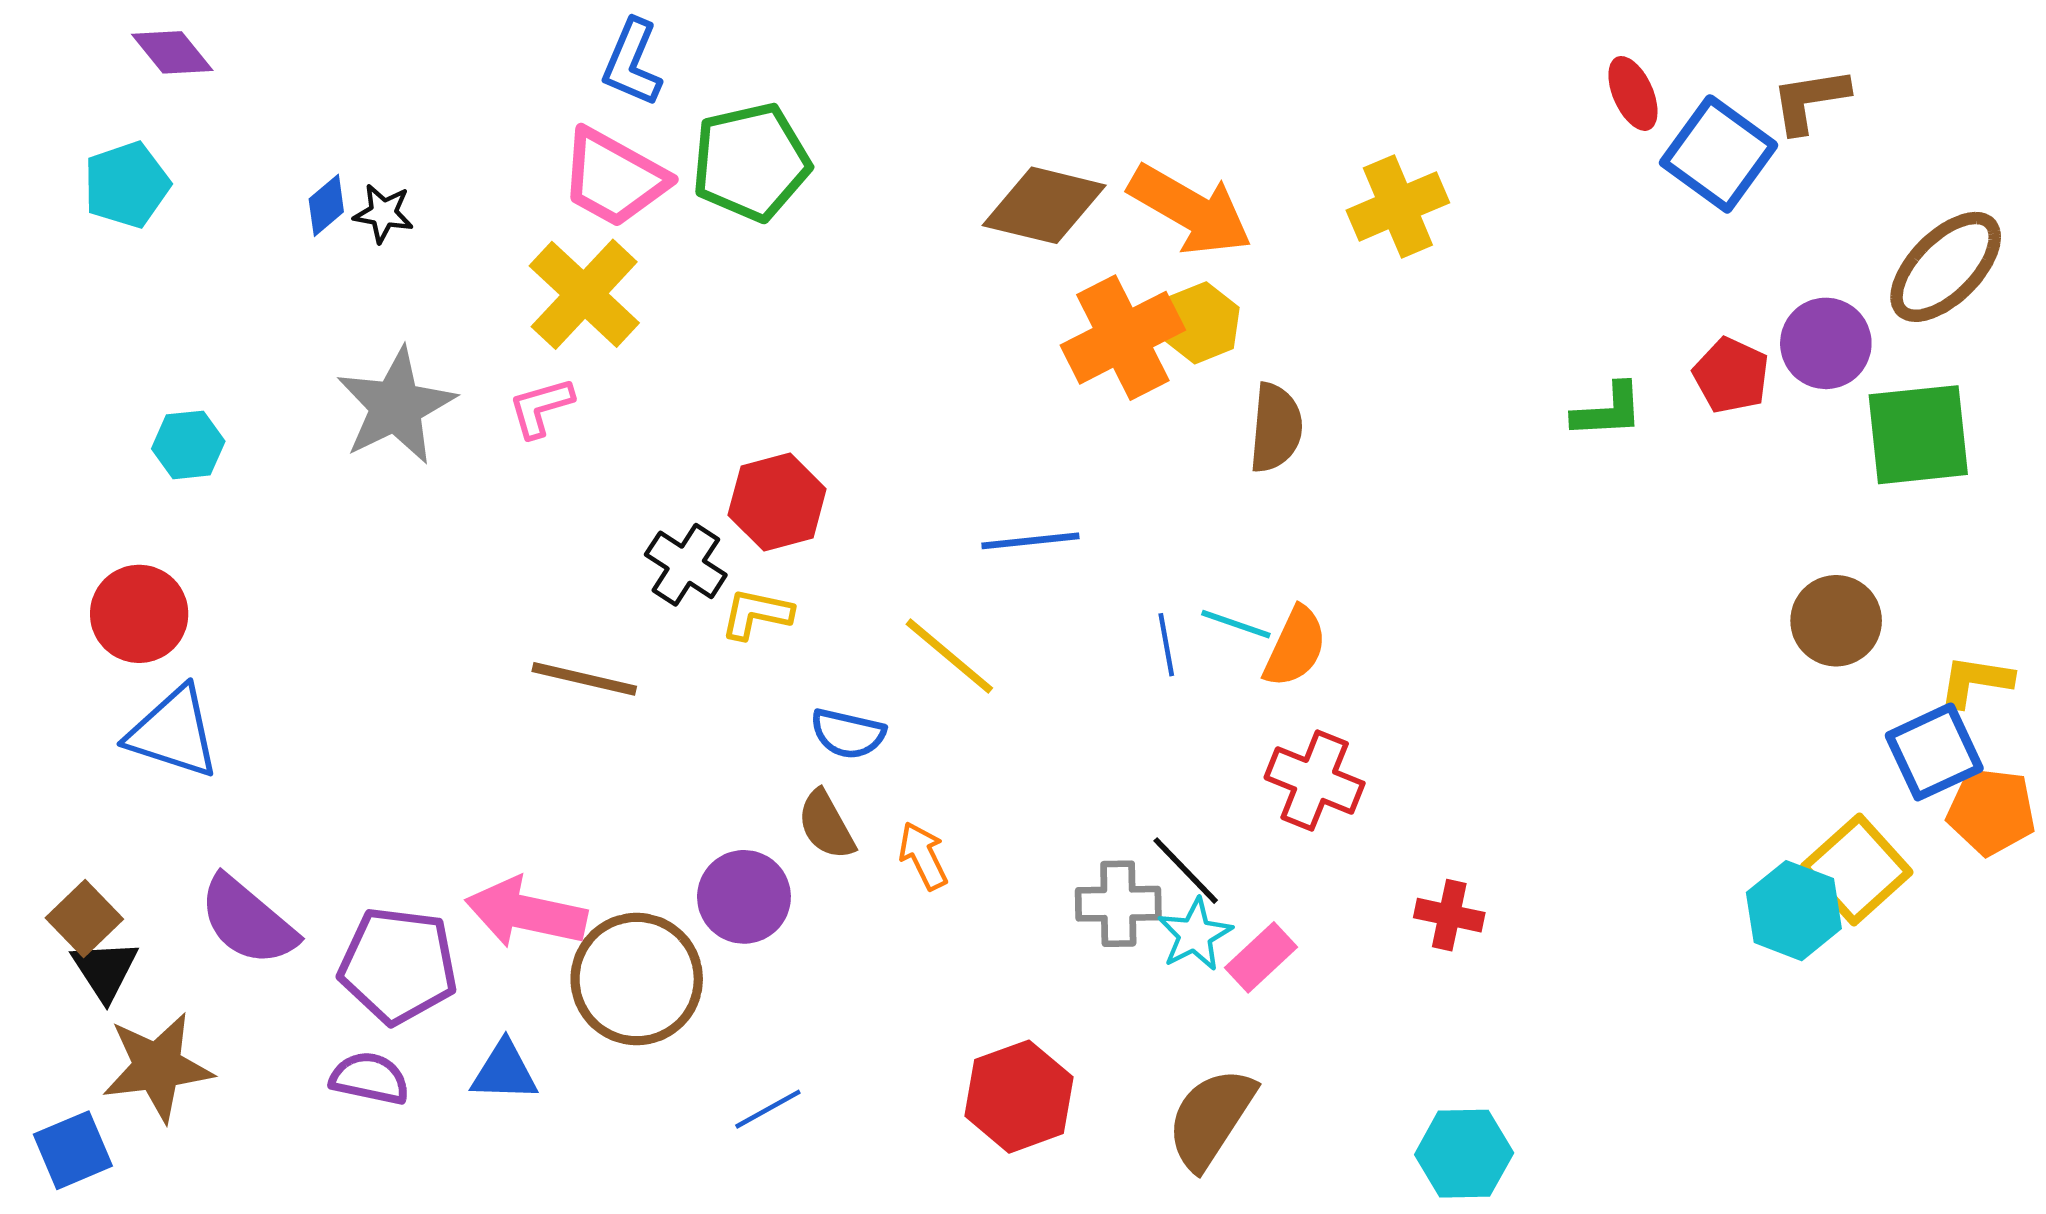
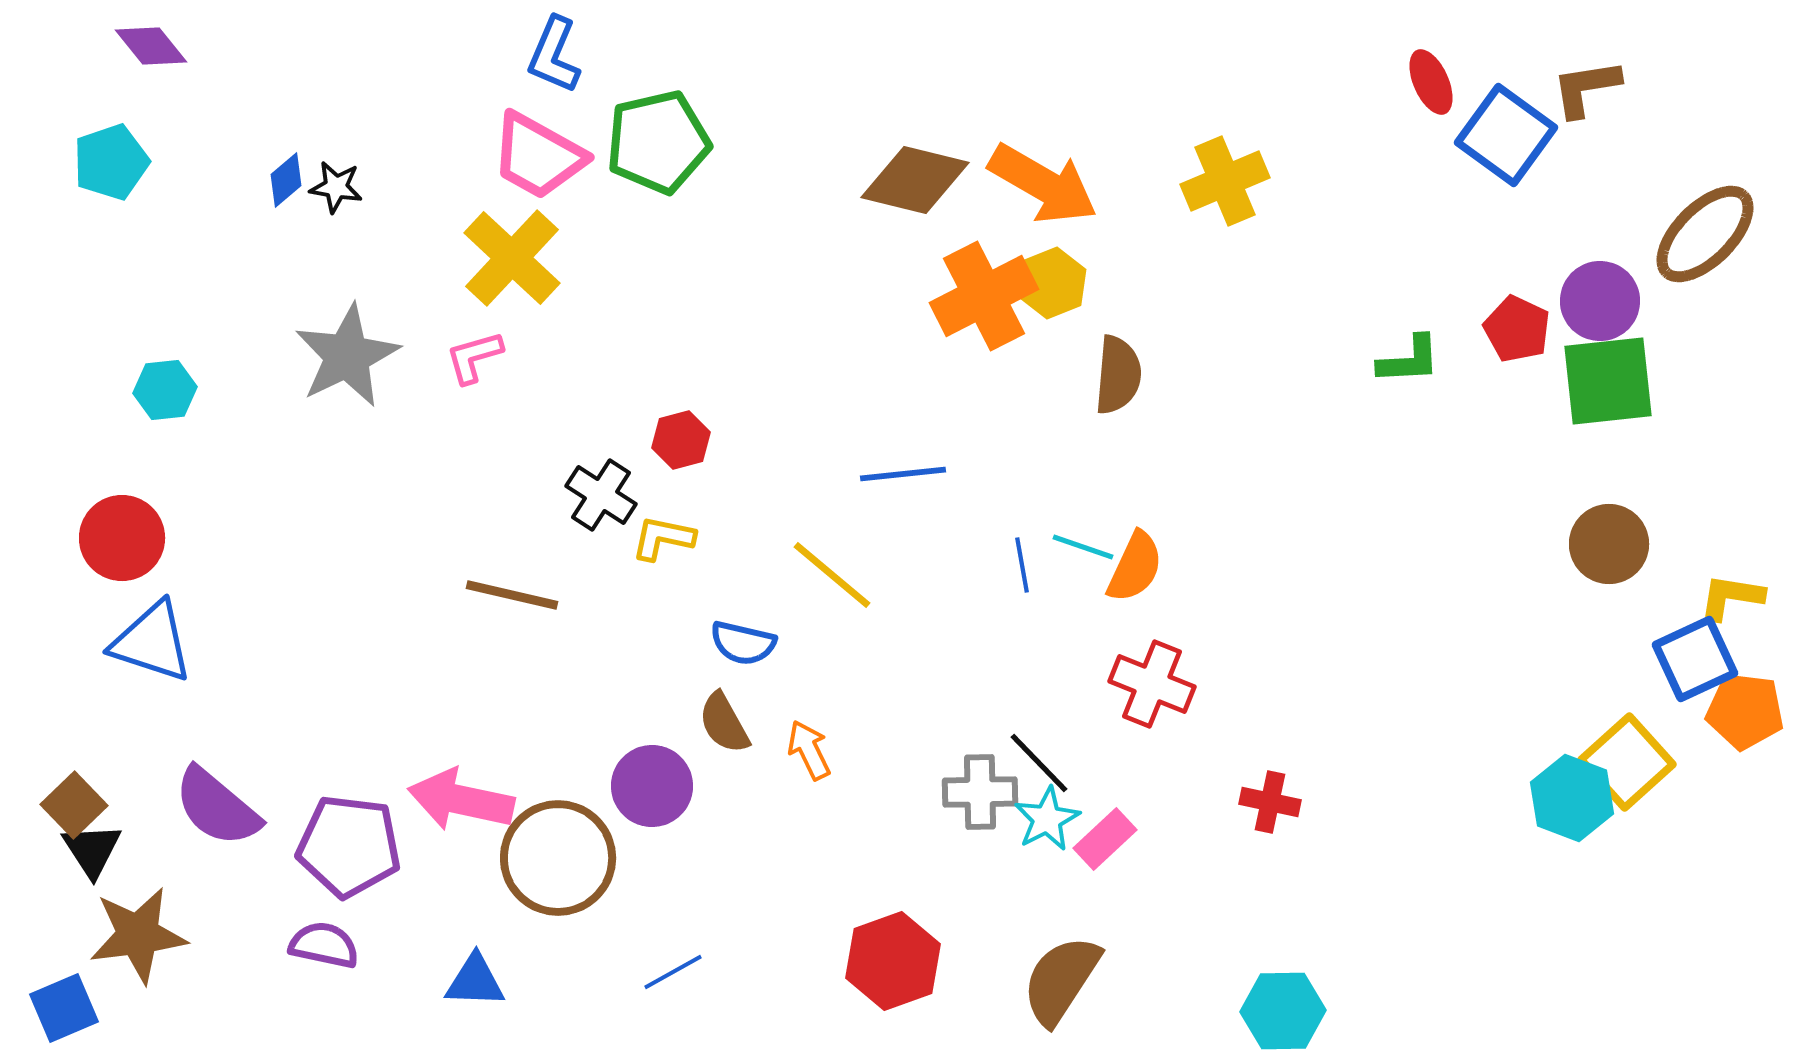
green square: (1918, 435) -> (1608, 381), moved
red hexagon: (777, 502) -> (681, 440), size x0.7
blue triangle: (504, 1071) -> (475, 981), moved

